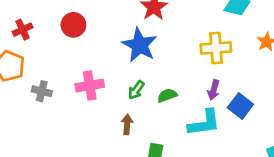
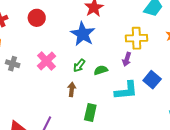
pink cross: (90, 86) -> (46, 61), turned -36
purple arrow: (214, 90) -> (127, 59), moved

